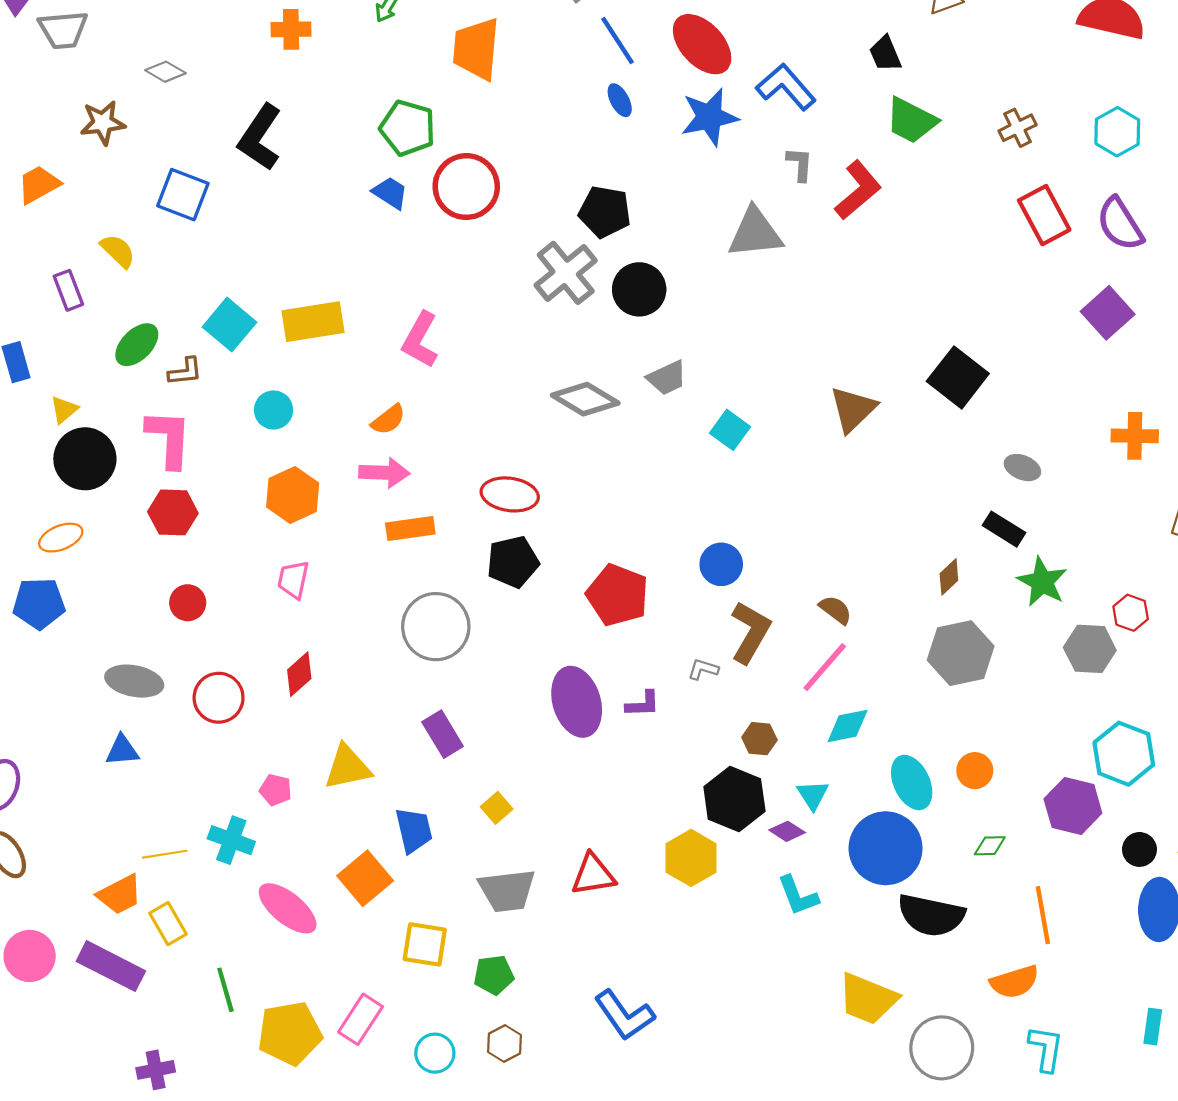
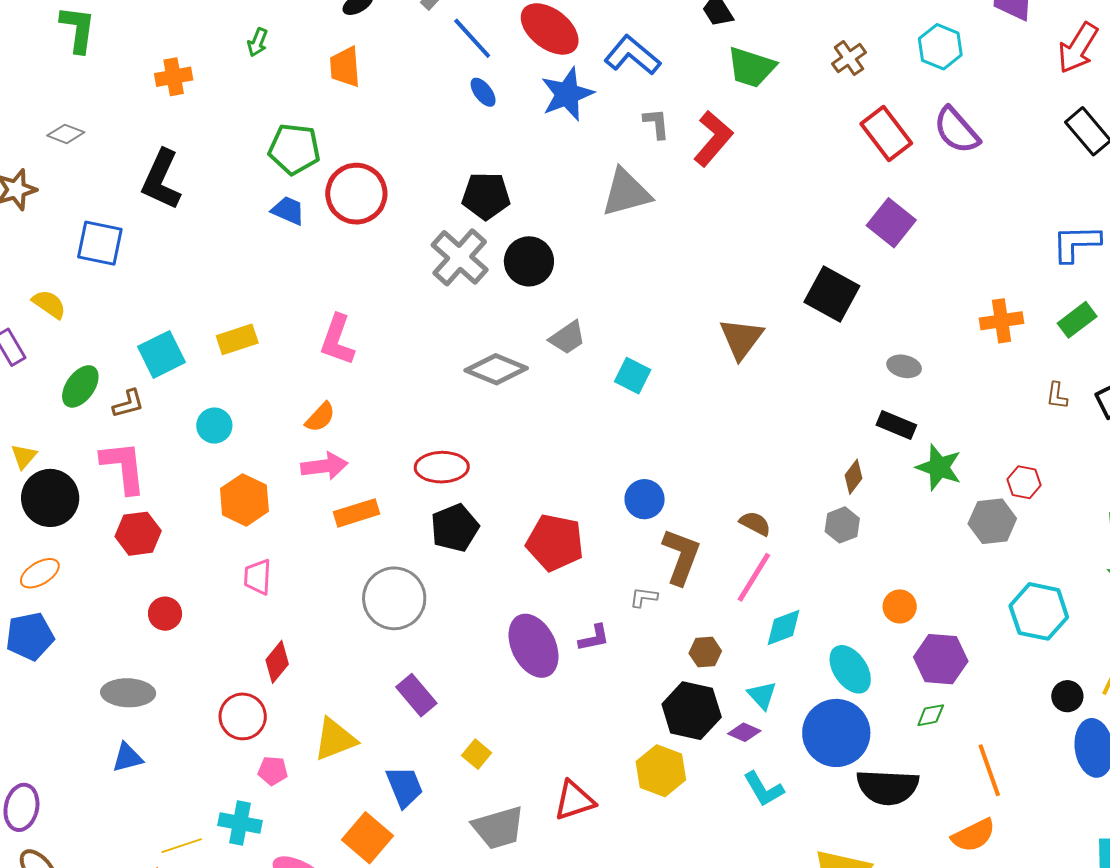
orange trapezoid: (476, 49) -> (345, 67), size x0.7
purple square: (1108, 313) -> (891, 223), moved
yellow rectangle: (313, 322) -> (237, 339), size x0.7
cyan square: (229, 325) -> (162, 354), turned 33
gray hexagon: (961, 653) -> (842, 525), moved, size x0.6
red circle: (219, 698) -> (243, 716), moved
orange circle: (975, 771) -> (900, 606), moved
purple hexagon: (1073, 806) -> (941, 659), moved

